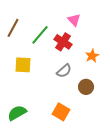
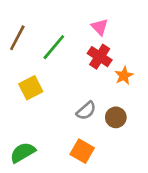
red cross: (63, 42) -> (100, 57), moved
yellow square: (23, 65) -> (31, 88), turned -30
gray semicircle: (64, 71) -> (86, 111), moved

